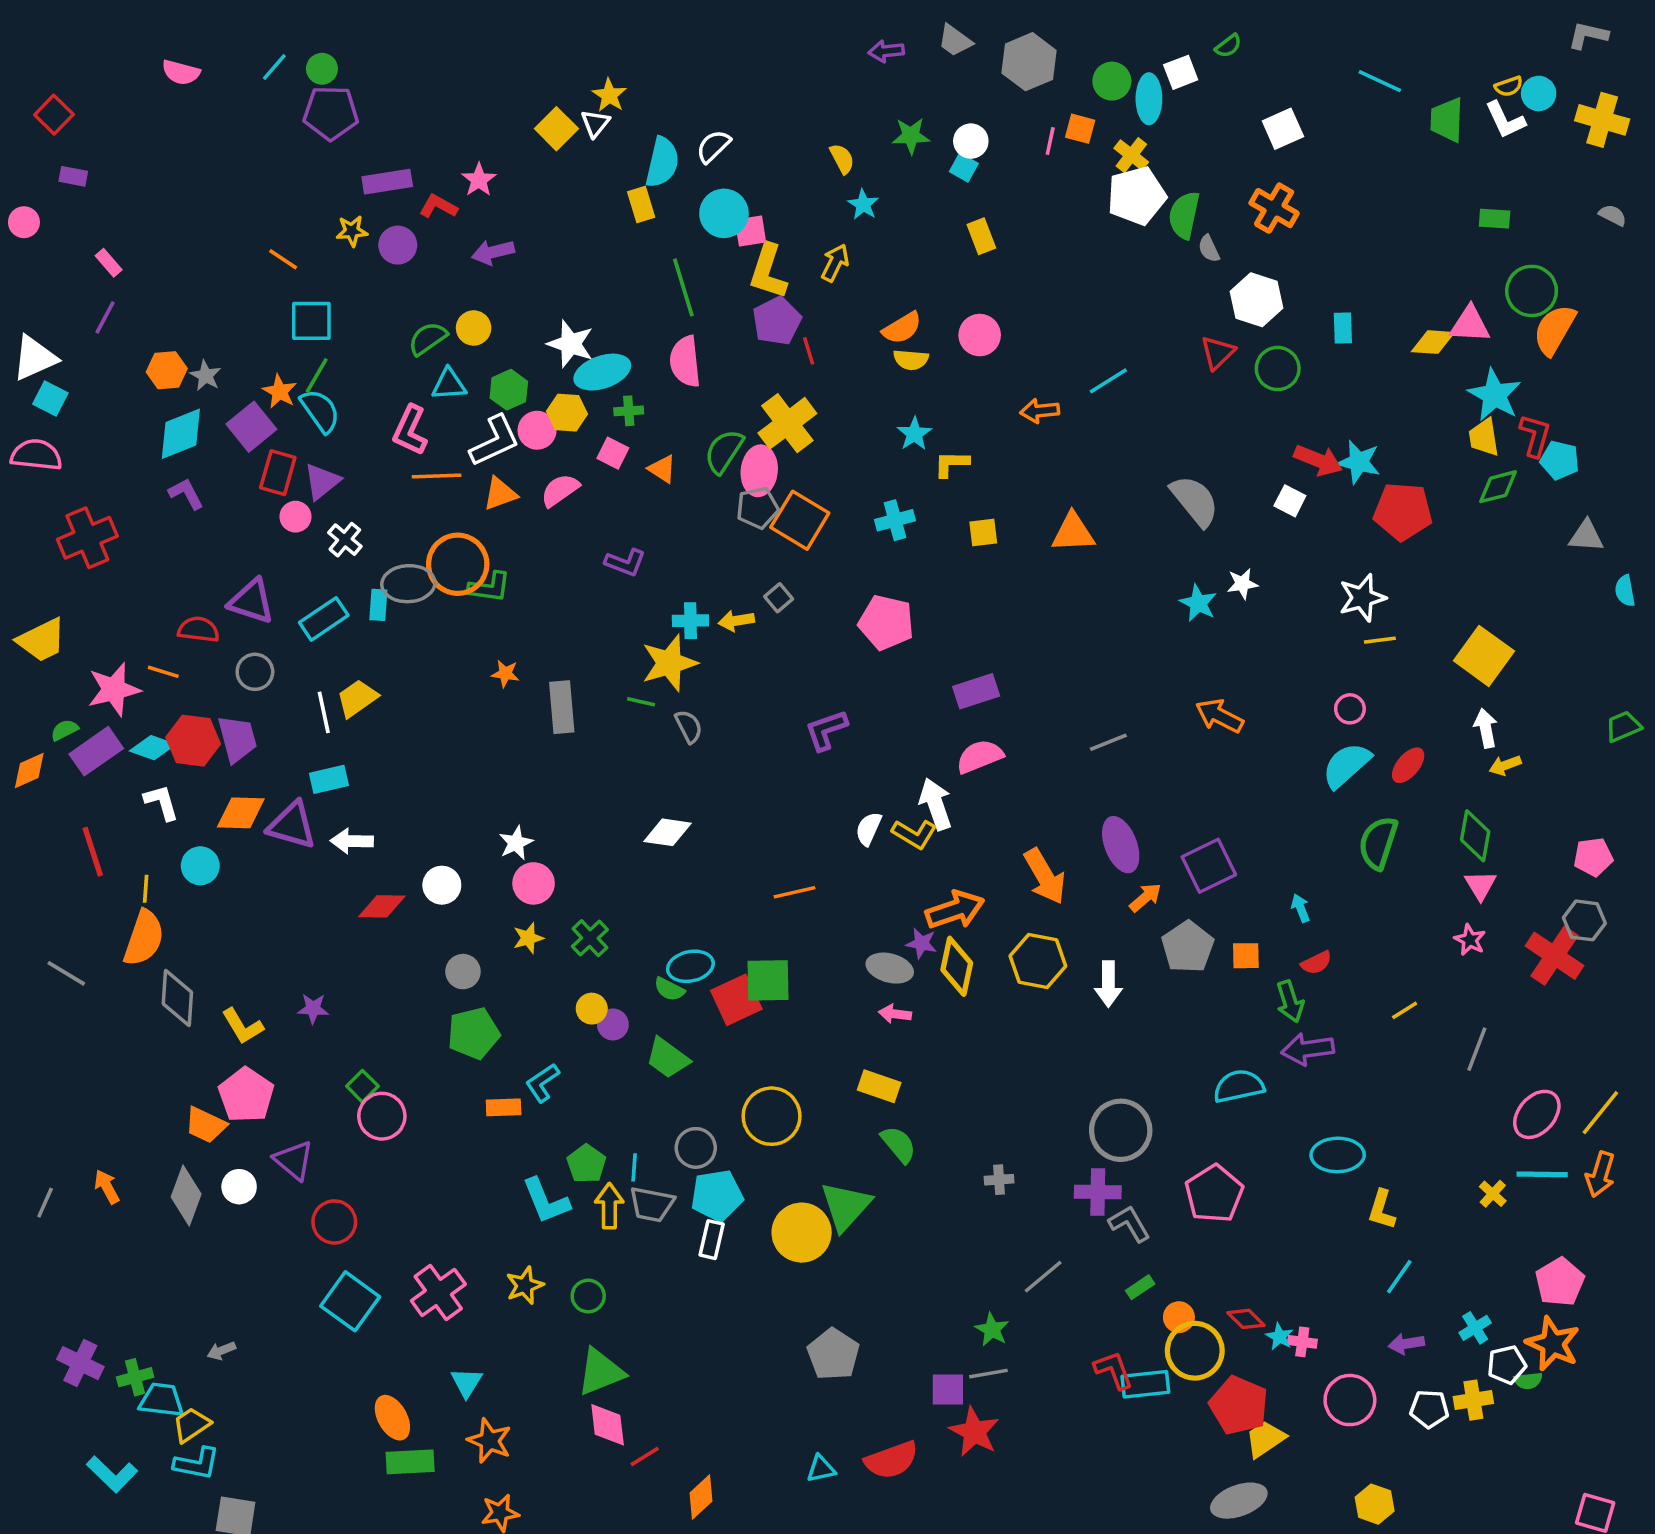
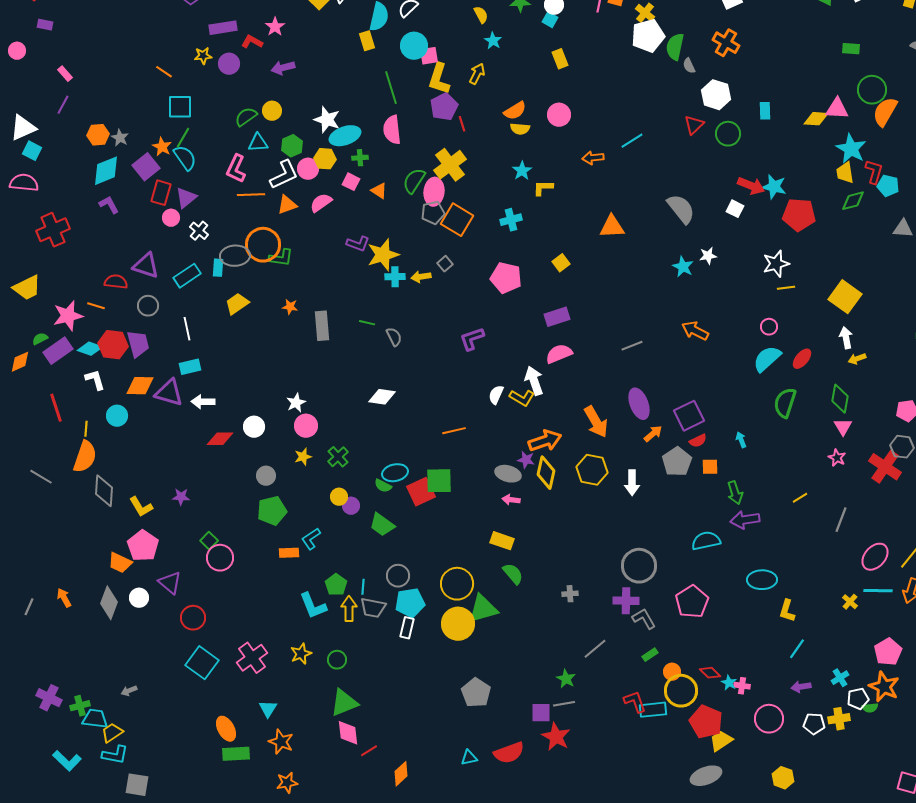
yellow square: (983, 533) -> (561, 263), moved, turned -30
yellow star: (669, 663) -> (383, 255), moved
yellow trapezoid: (357, 698) -> (237, 304), moved
red semicircle: (1316, 963) -> (698, 441), moved
yellow circle: (772, 1116) -> (457, 584), moved
green triangle: (846, 1206) -> (483, 609), turned 32

